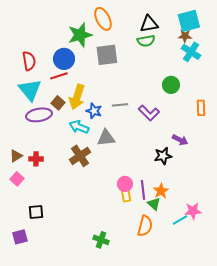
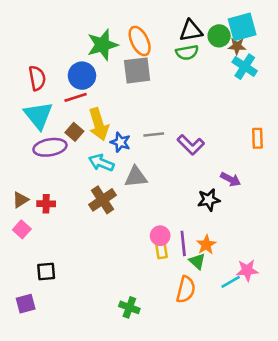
orange ellipse: (103, 19) -> (140, 41), moved
green circle: (171, 85) -> (219, 36), moved
yellow arrow: (77, 97) -> (99, 124), turned -35

